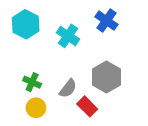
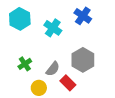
green cross: (32, 82) -> (25, 64), turned 32
yellow circle: (36, 108) -> (39, 88), moved

